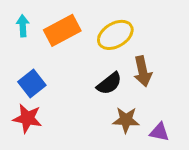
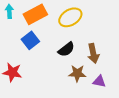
brown arrow: (143, 71) -> (93, 53), moved
blue square: (32, 83) -> (30, 40), moved

